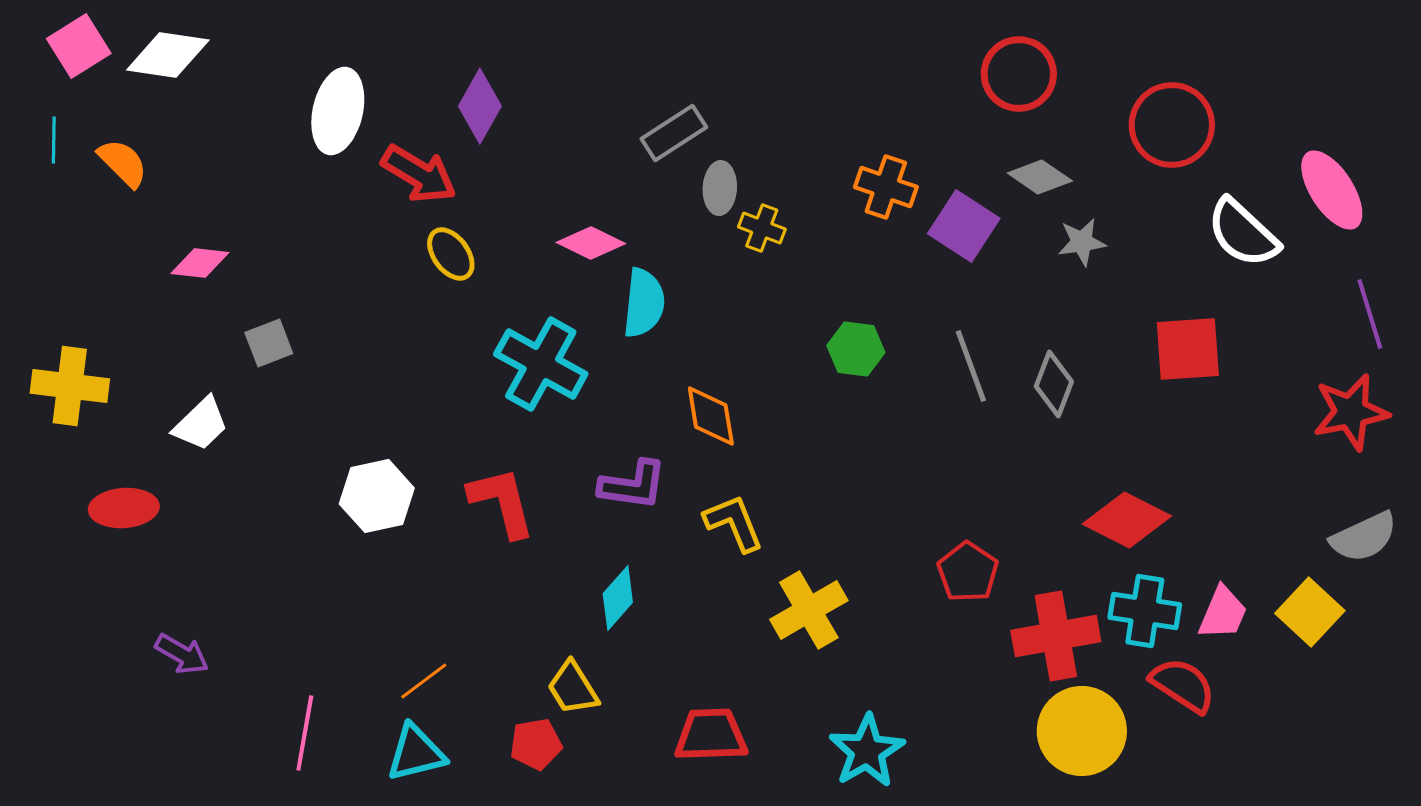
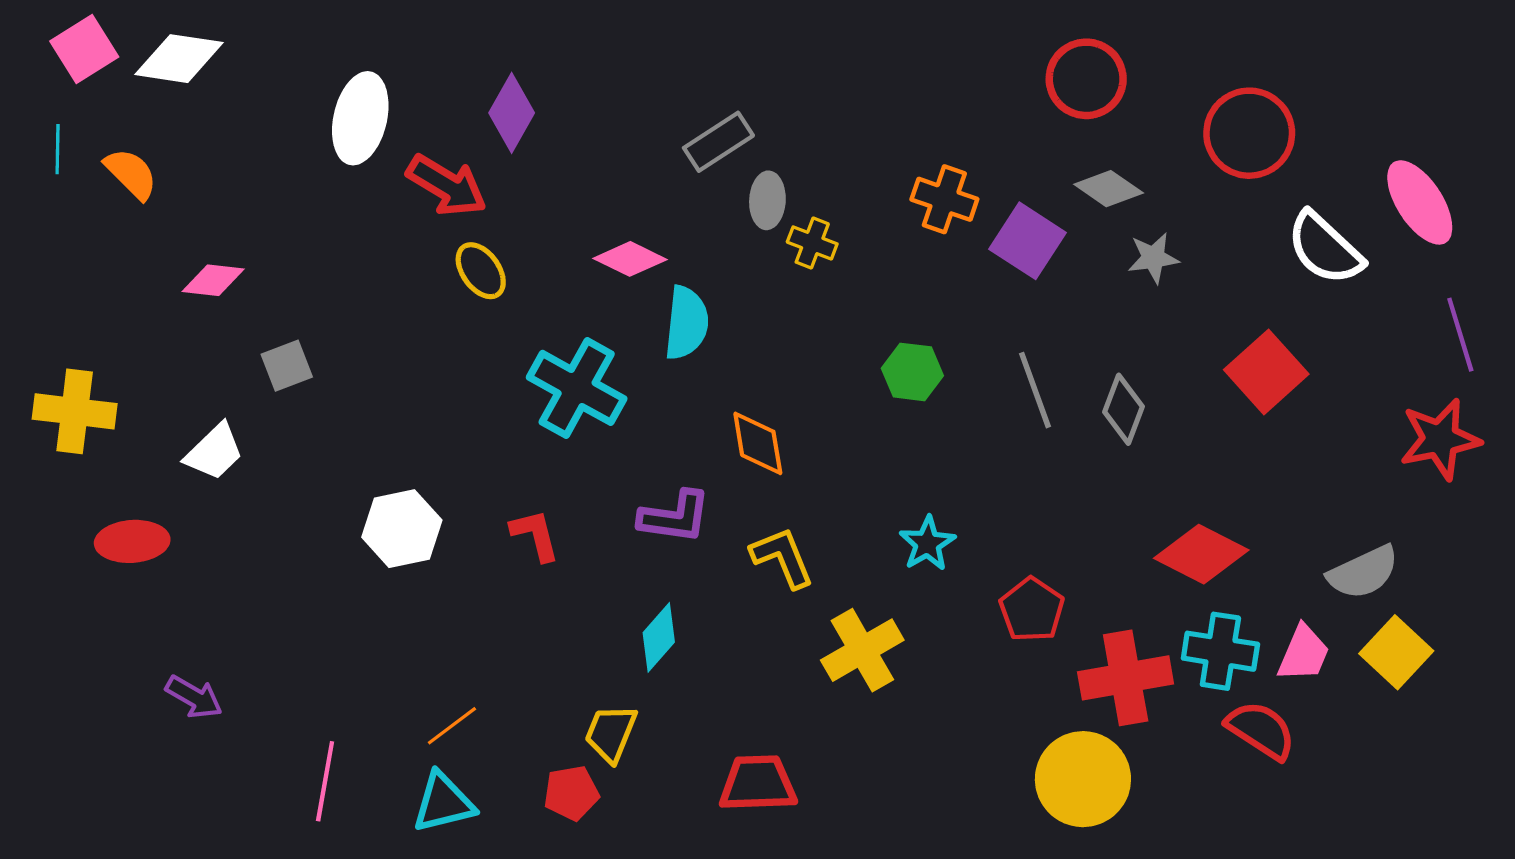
red square: (1188, 349) -> (1266, 372), turned -38
red L-shape: (502, 502) -> (535, 535), size x0.7
gray semicircle: (1364, 537) -> (1363, 572), moved
yellow trapezoid: (573, 688) -> (611, 733), turned 54
yellow circle: (1082, 731) -> (1083, 779), moved
cyan star: (867, 751) -> (927, 544), moved, size x0.7

